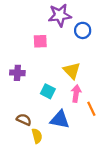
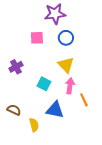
blue circle: (83, 30) -> (66, 38), moved
purple cross: (17, 73) -> (16, 67), turned -32
brown semicircle: (24, 120) -> (14, 110), moved

